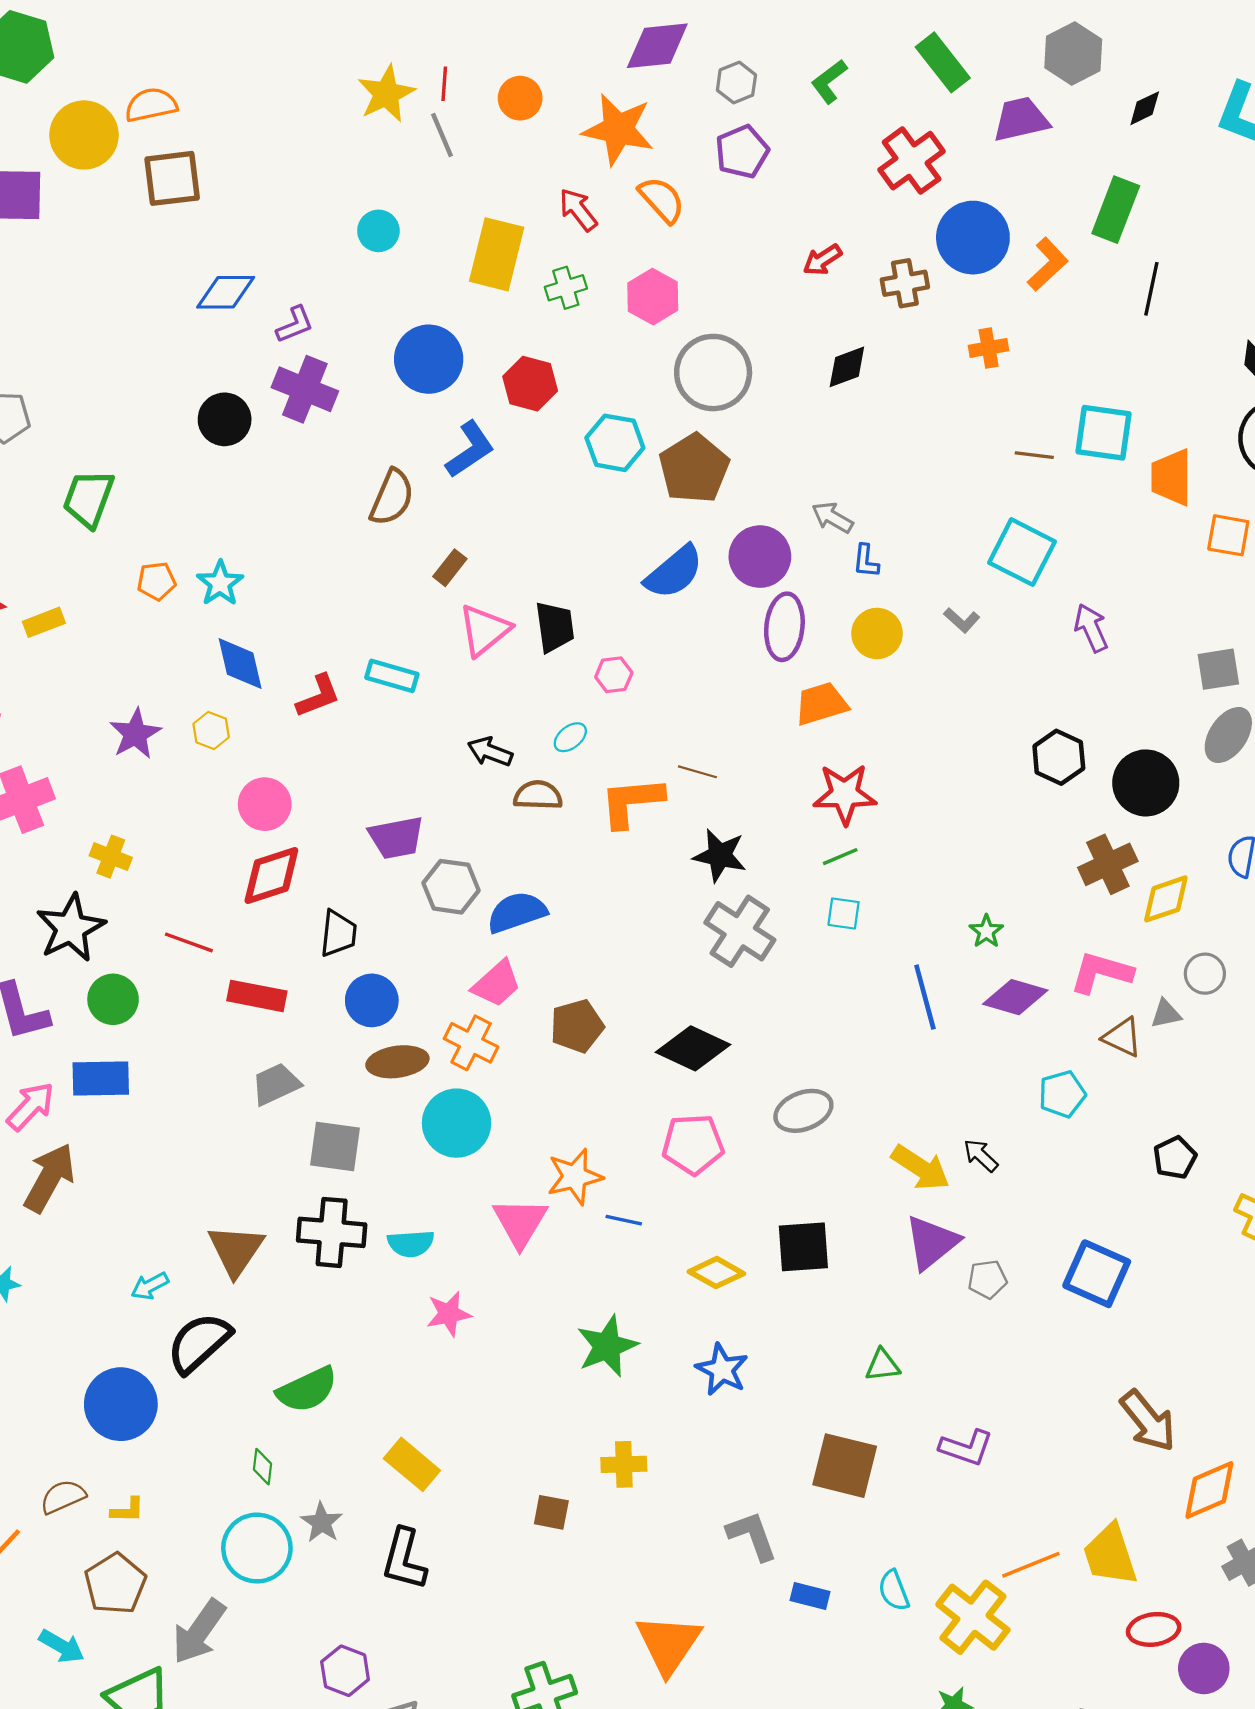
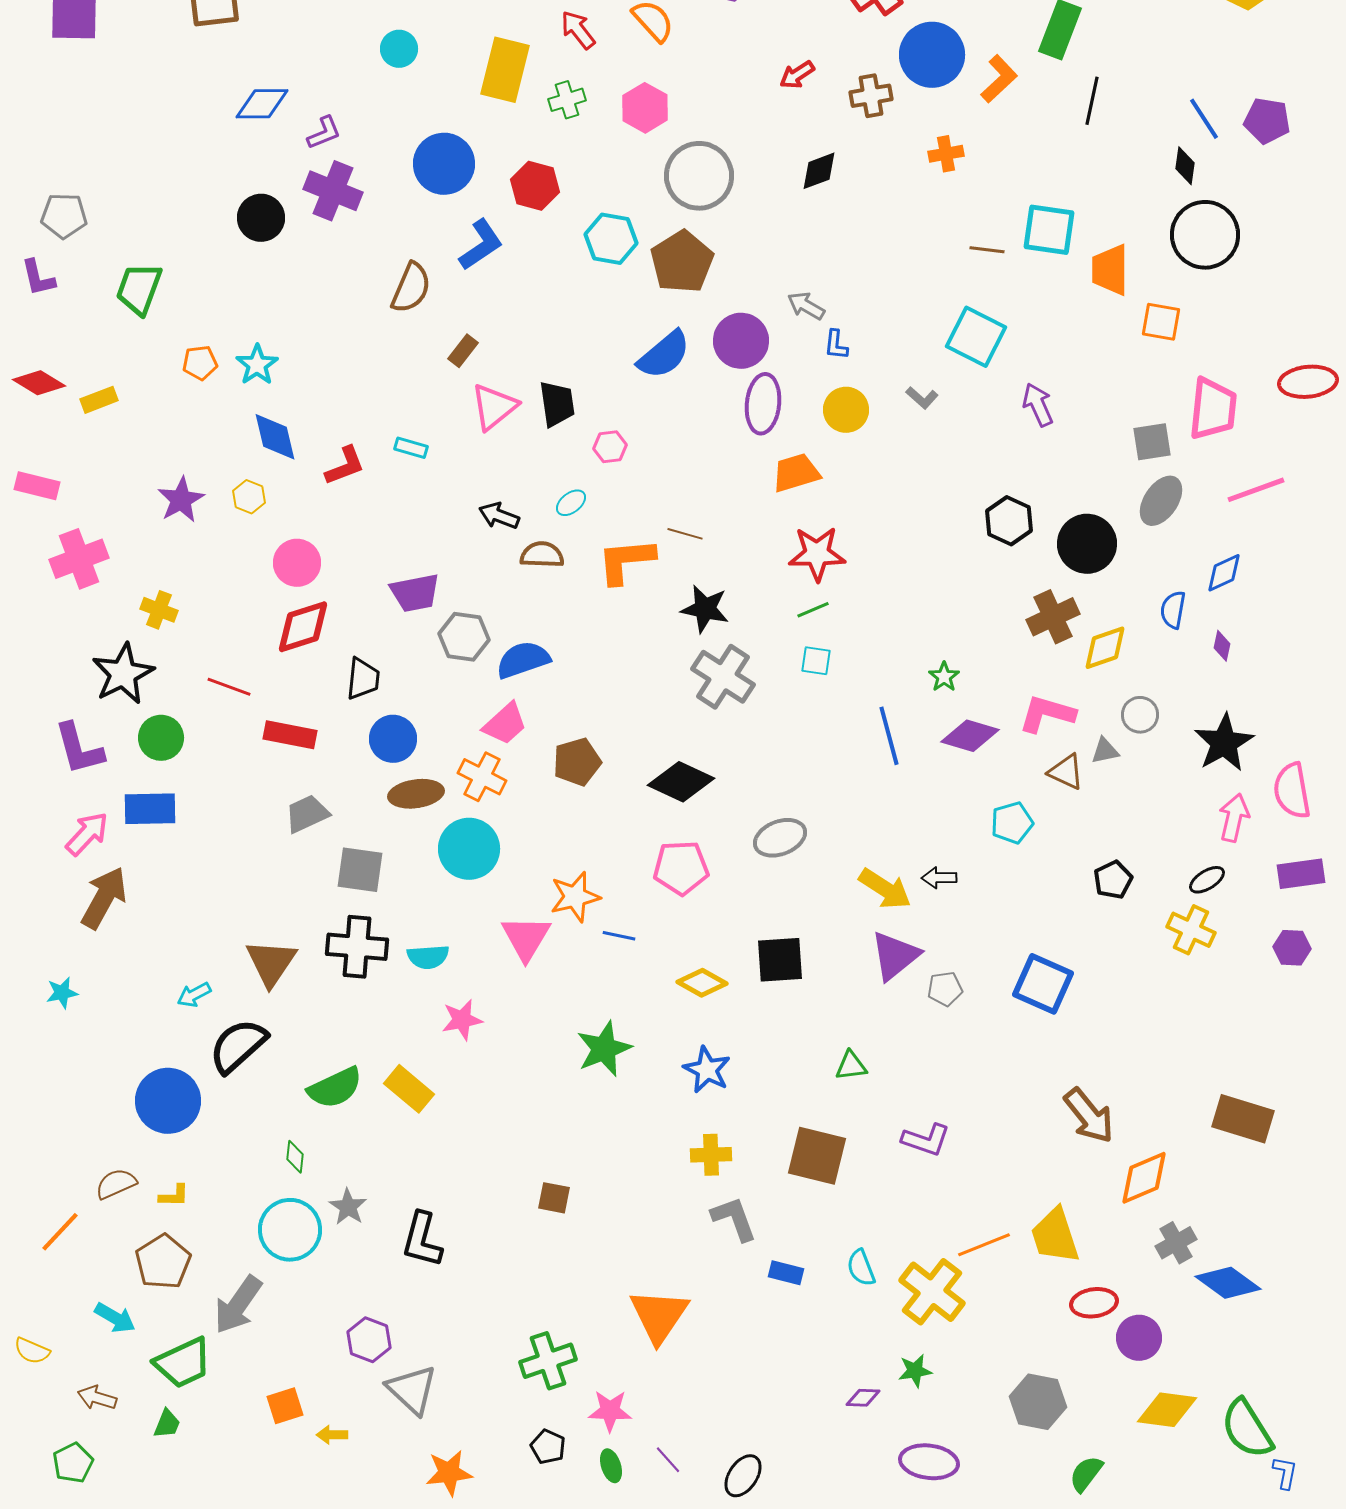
cyan rectangle: (392, 676) -> (411, 448), size x0.7
black arrow: (981, 1155) -> (939, 878), turned -44
yellow rectangle: (412, 1464) -> (409, 1089), moved
yellow cross: (624, 1464) -> (711, 1155), moved

